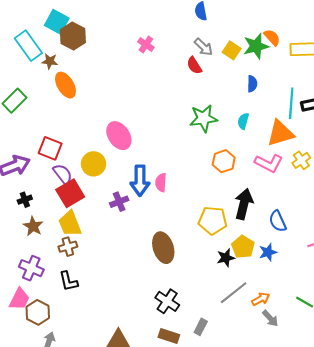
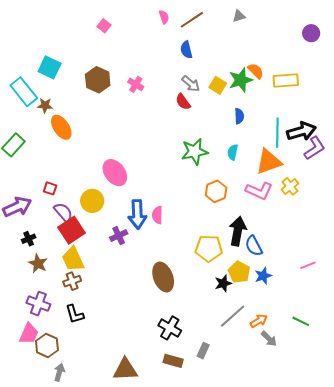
brown hexagon: (73, 36) -> (98, 80), moved
red square: (50, 148) -> (50, 188), size x0.6
blue semicircle: (278, 221) -> (254, 246), moved

